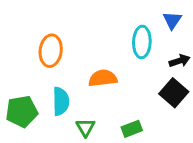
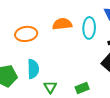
orange ellipse: (51, 51) -> (26, 34), turned 75
orange semicircle: (103, 78) -> (62, 24), moved

